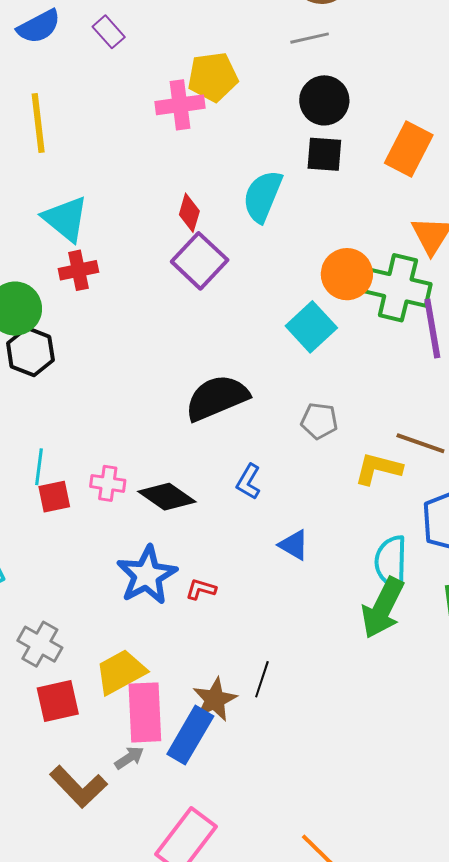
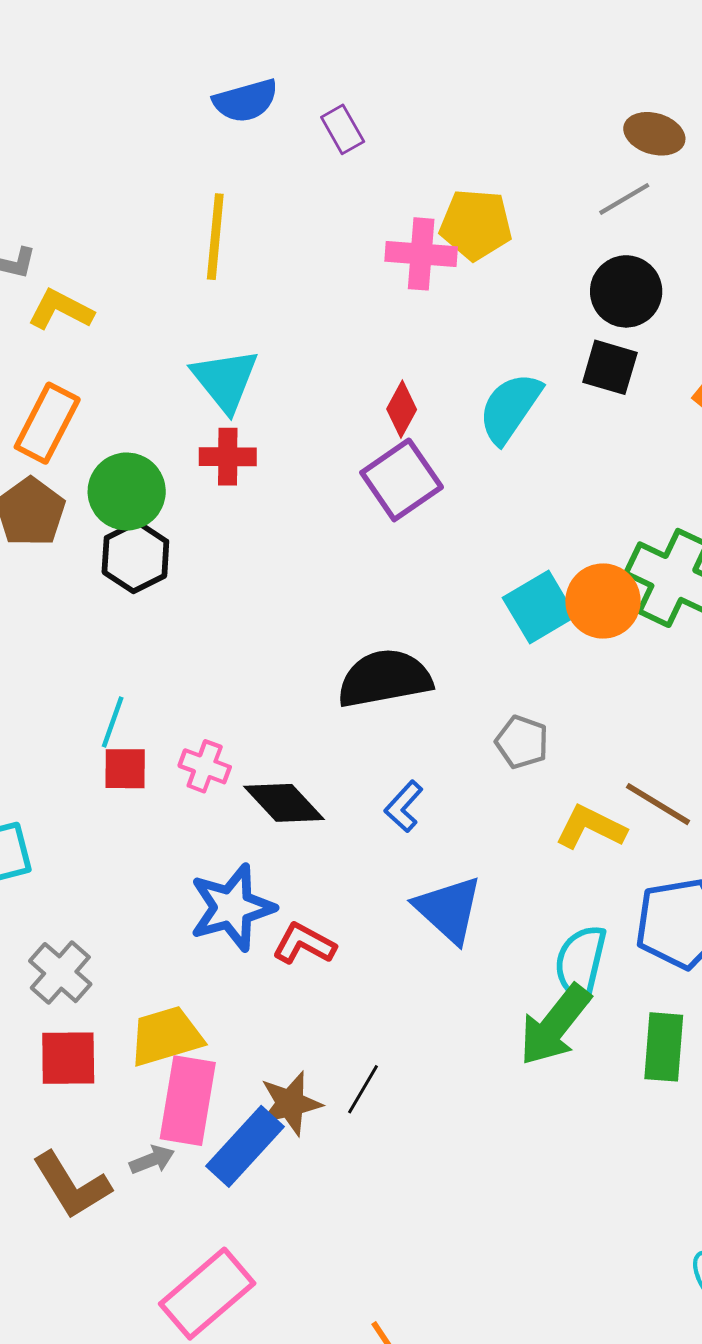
gray line: (310, 38) -> (624, 199), turned -30
orange circle: (347, 274) -> (603, 601), moved
blue triangle: (294, 545) -> (449, 909), size x1.6
red L-shape: (201, 589) -> (304, 944), size x1.4

